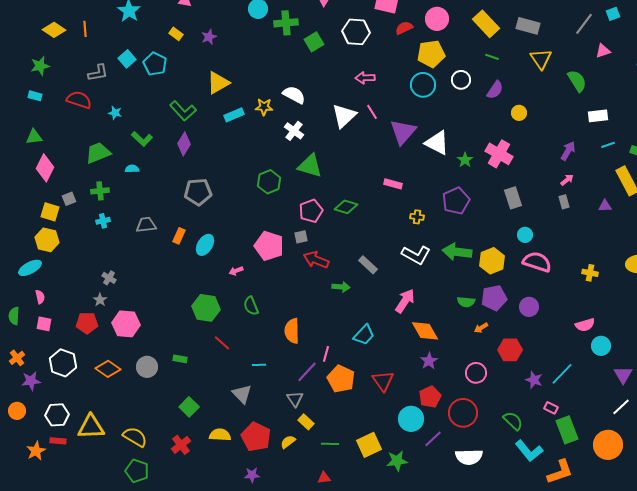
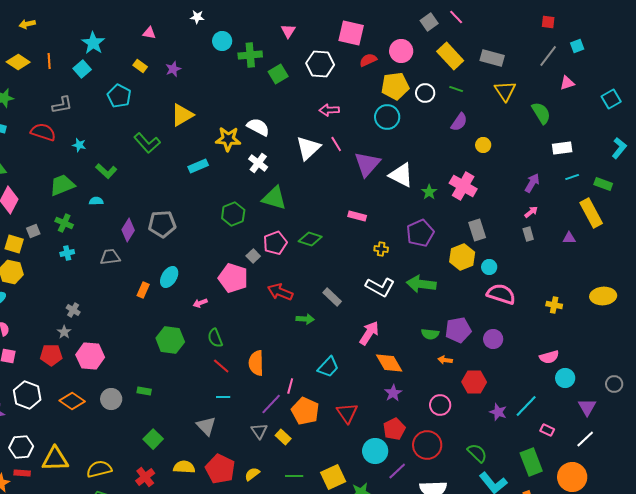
cyan square: (127, 59) -> (82, 69), moved
white circle: (461, 80) -> (425, 93), moved
yellow star: (264, 107) -> (228, 139), size x1.4
cyan rectangle: (234, 115) -> (198, 166), moved
purple diamond: (184, 144) -> (128, 230), moved
green cross: (100, 191) -> (64, 223), turned 30
orange rectangle: (179, 236) -> (143, 290), moved
gray square: (301, 237) -> (253, 256), moved, turned -32
yellow hexagon: (492, 261) -> (462, 257), moved
orange arrow: (481, 328) -> (445, 360), turned 40
red line: (222, 343) -> (221, 366), moved
pink rectangle: (551, 408) -> (547, 430), moved
yellow rectangle: (306, 422) -> (283, 437), moved
yellow semicircle: (135, 437) -> (99, 469), turned -45

